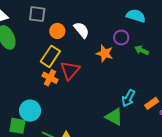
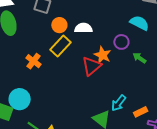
white semicircle: (81, 30) -> (83, 28), turned -60
yellow rectangle: (50, 56) -> (60, 46), moved
red triangle: (70, 70) -> (92, 66), moved
orange cross: (50, 78) -> (33, 61), moved

